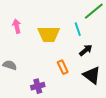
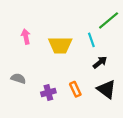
orange rectangle: (63, 67) -> (75, 89), moved
purple cross: (38, 86) -> (48, 92), moved

